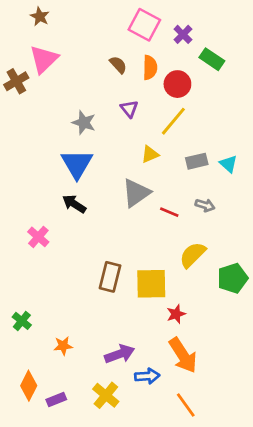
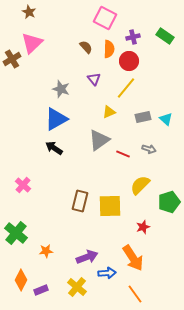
purple cross: (183, 34) -> (133, 37), moved, turned 32
green rectangle: (212, 59) -> (165, 36), moved
blue triangle: (77, 164) -> (56, 119), turned 30
pink cross: (38, 237) -> (23, 185), moved
red star: (176, 314) -> (143, 227), moved
green cross: (22, 321) -> (16, 233), size x1.6

